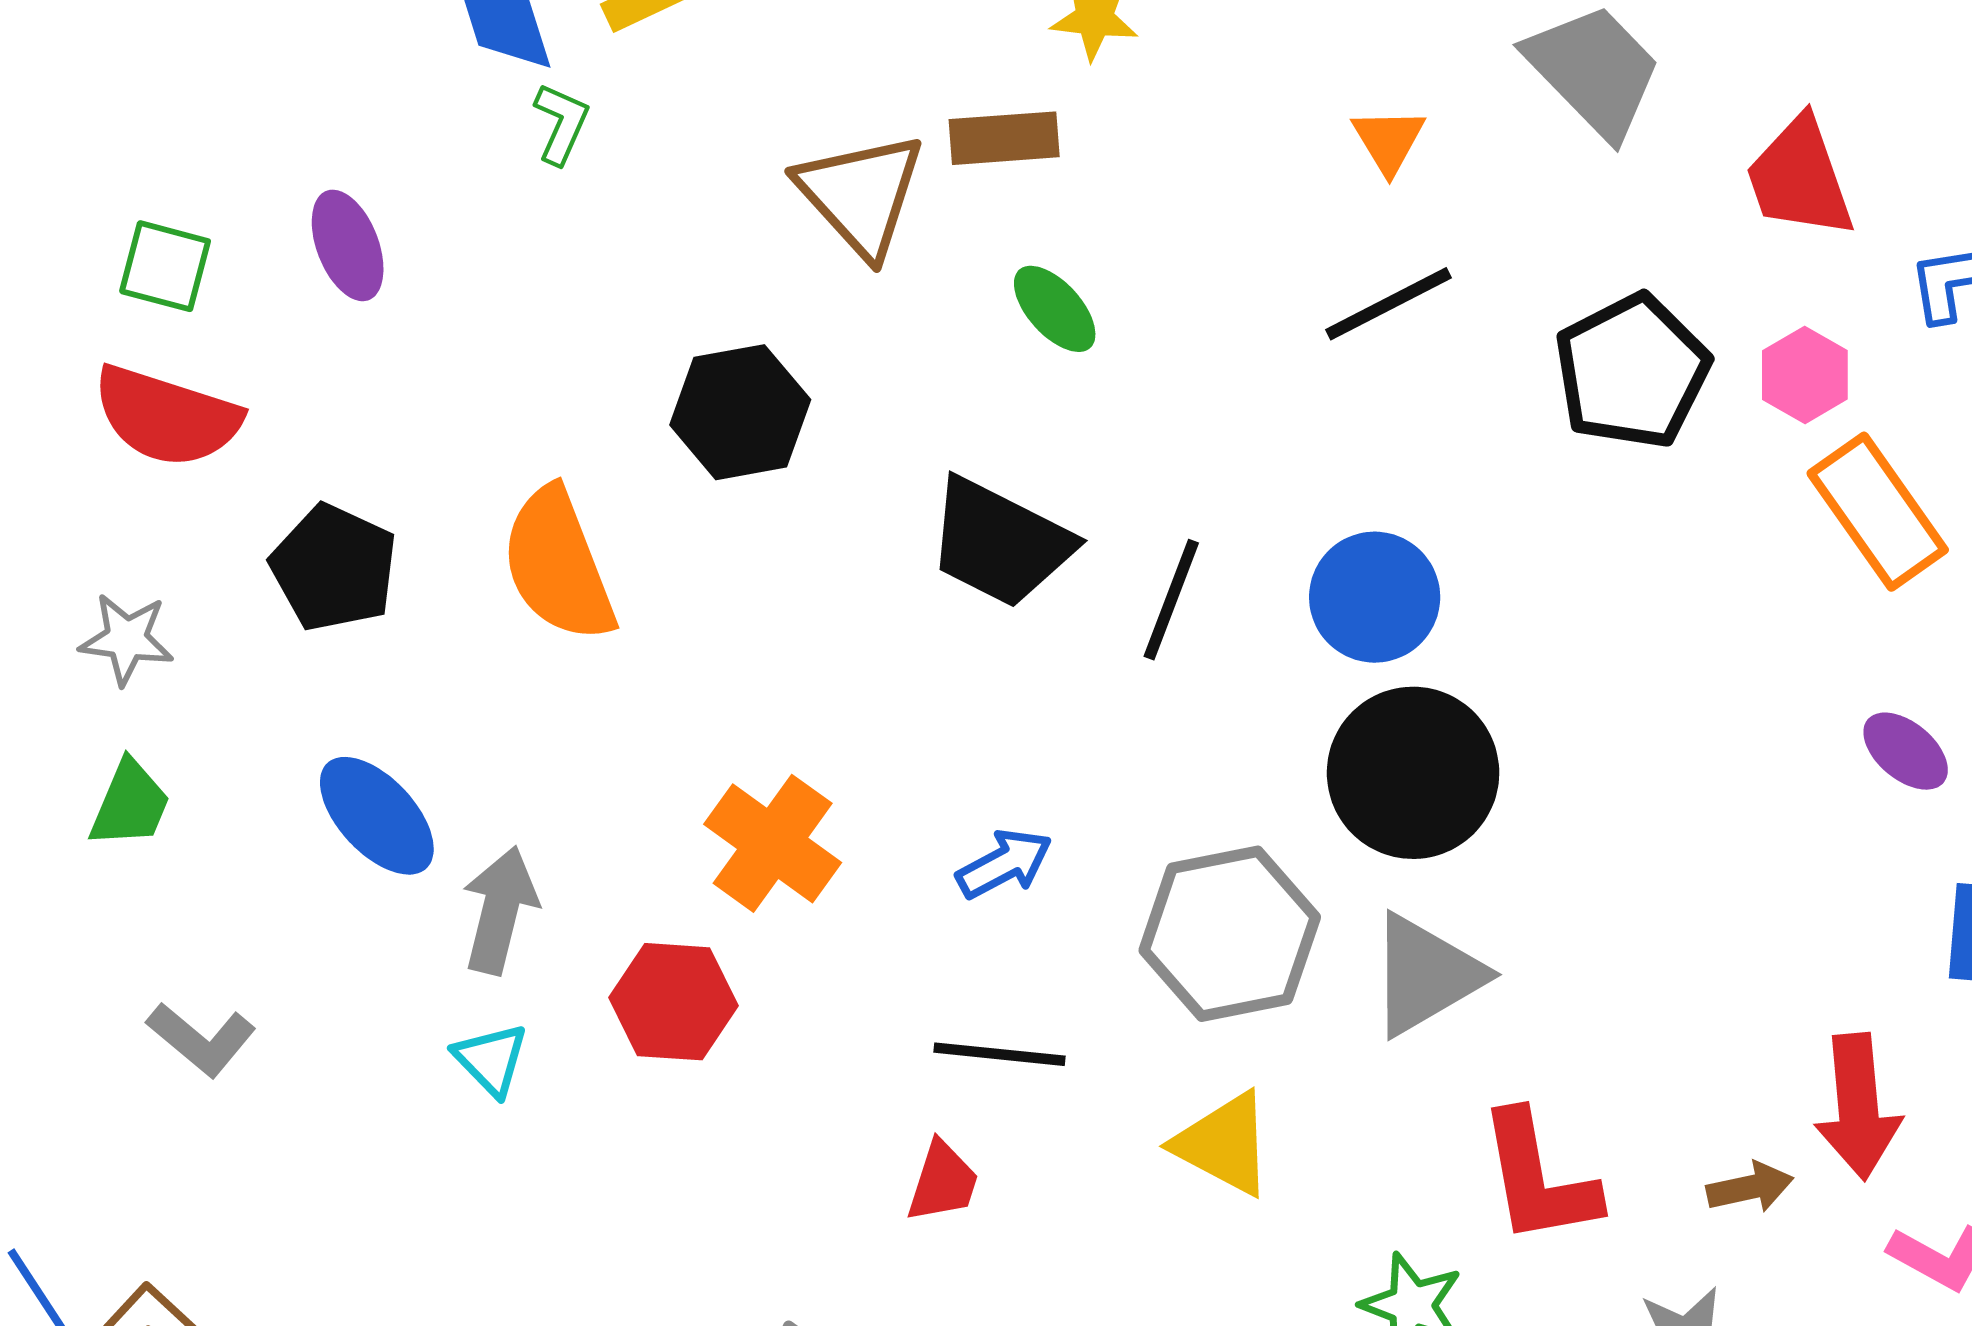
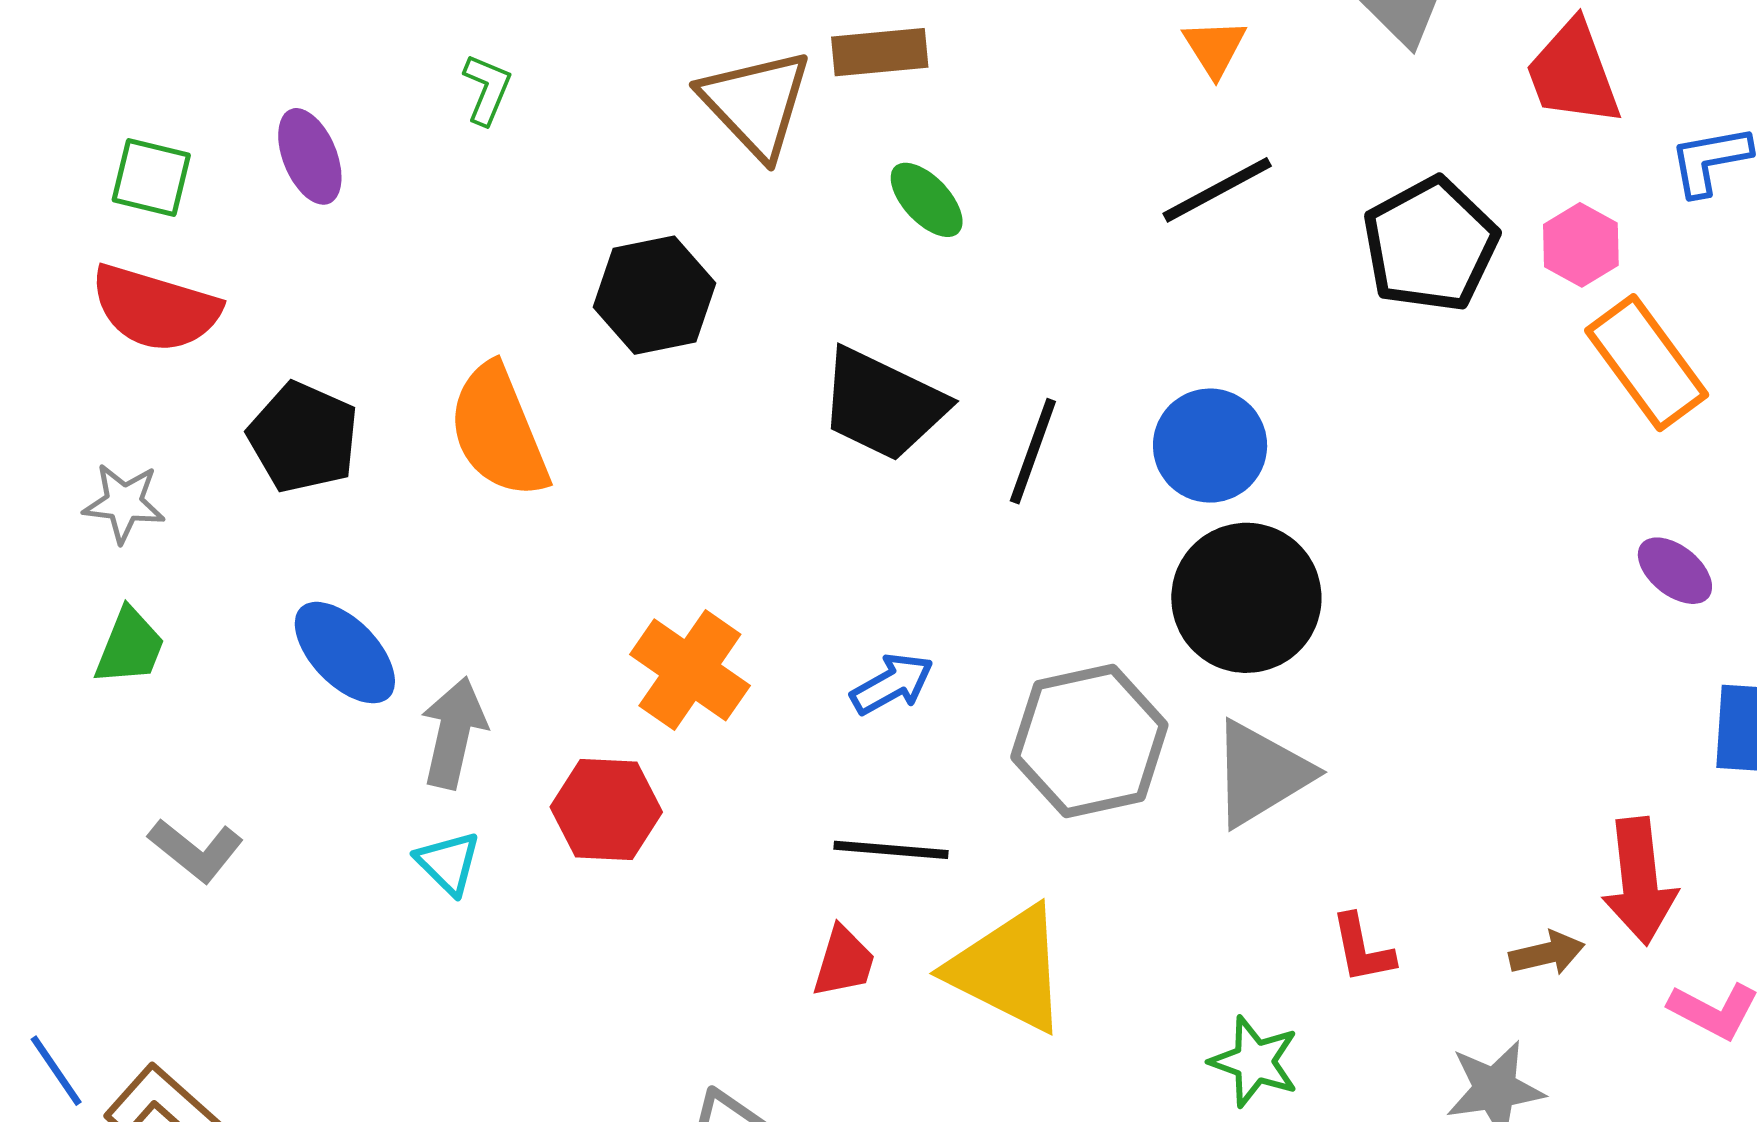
green L-shape: (561, 124) -> (487, 89), moved
yellow triangle: (1224, 1144) -> (1008, 969), moved, size x1.4
red L-shape: (1538, 1178) -> (1362, 949), size x0.6

